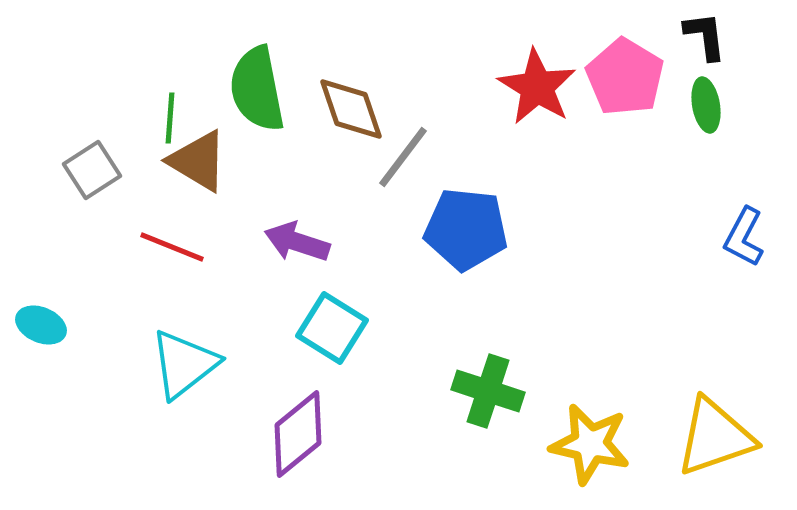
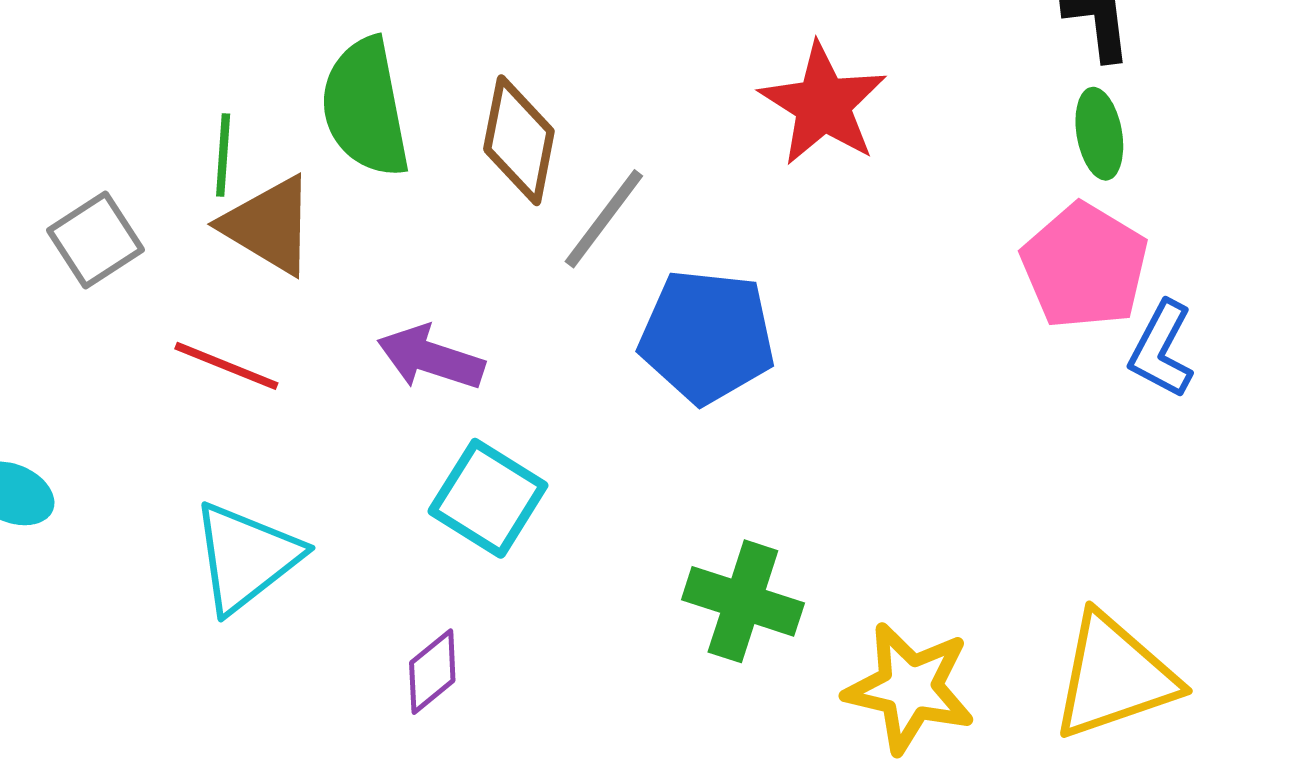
pink pentagon: (625, 77) -> (1085, 266), moved
brown diamond: (351, 109) -> (519, 140), turned 30
purple diamond: (298, 434) -> (432, 672), size x0.6

